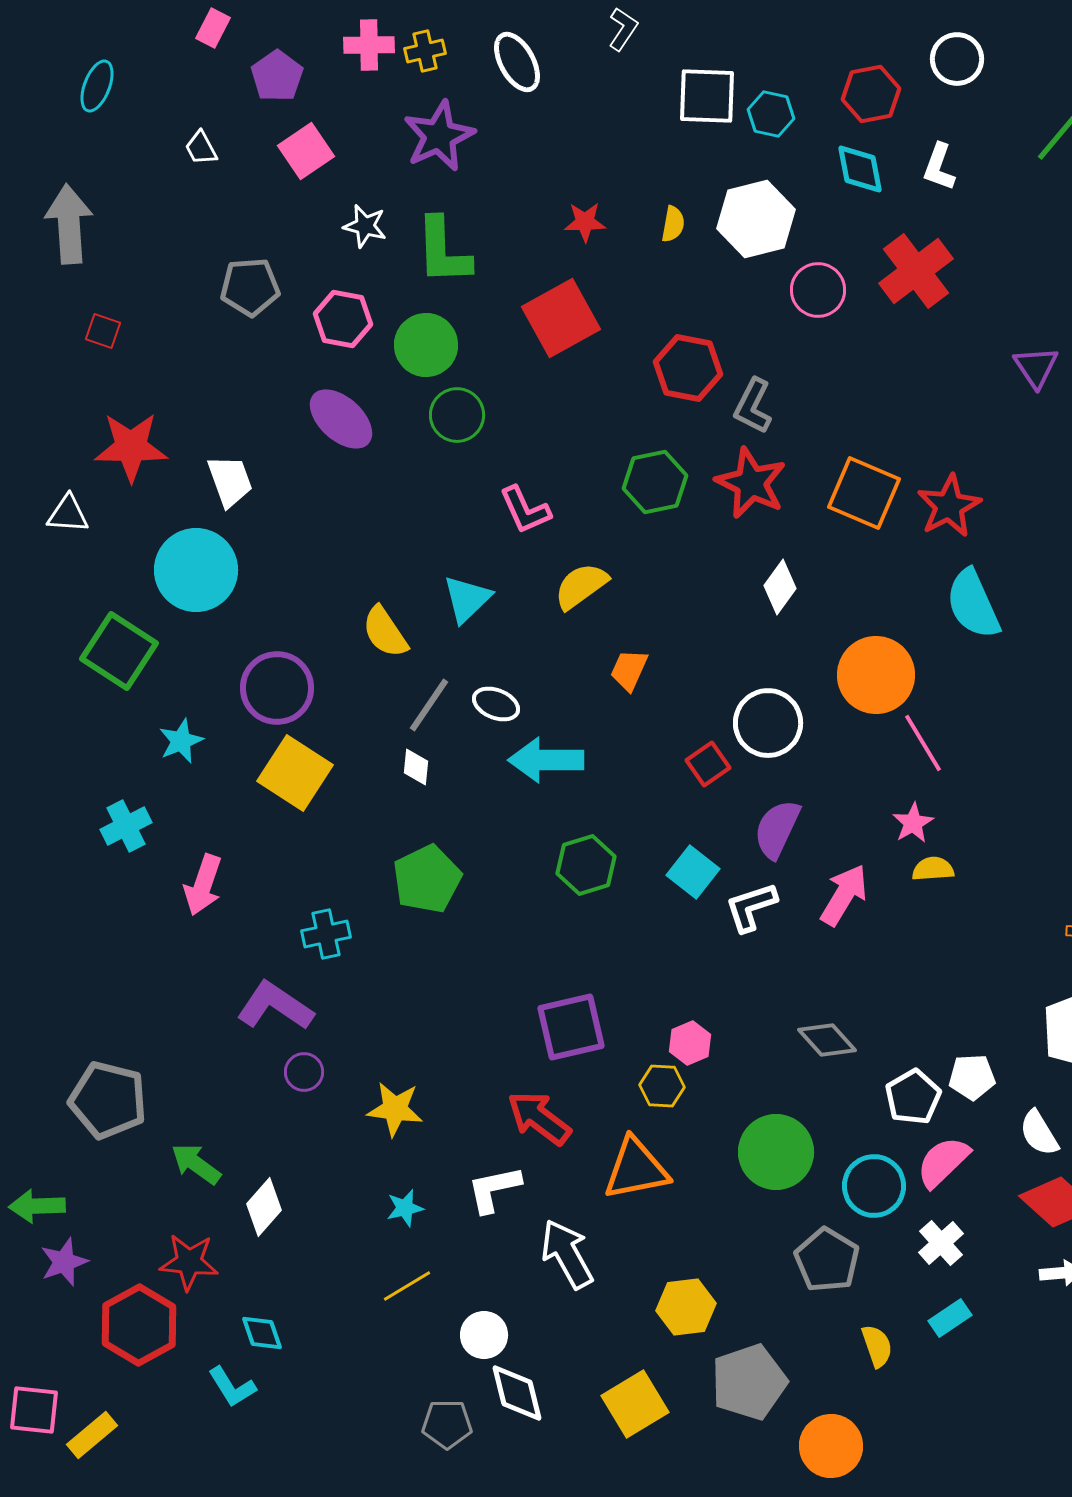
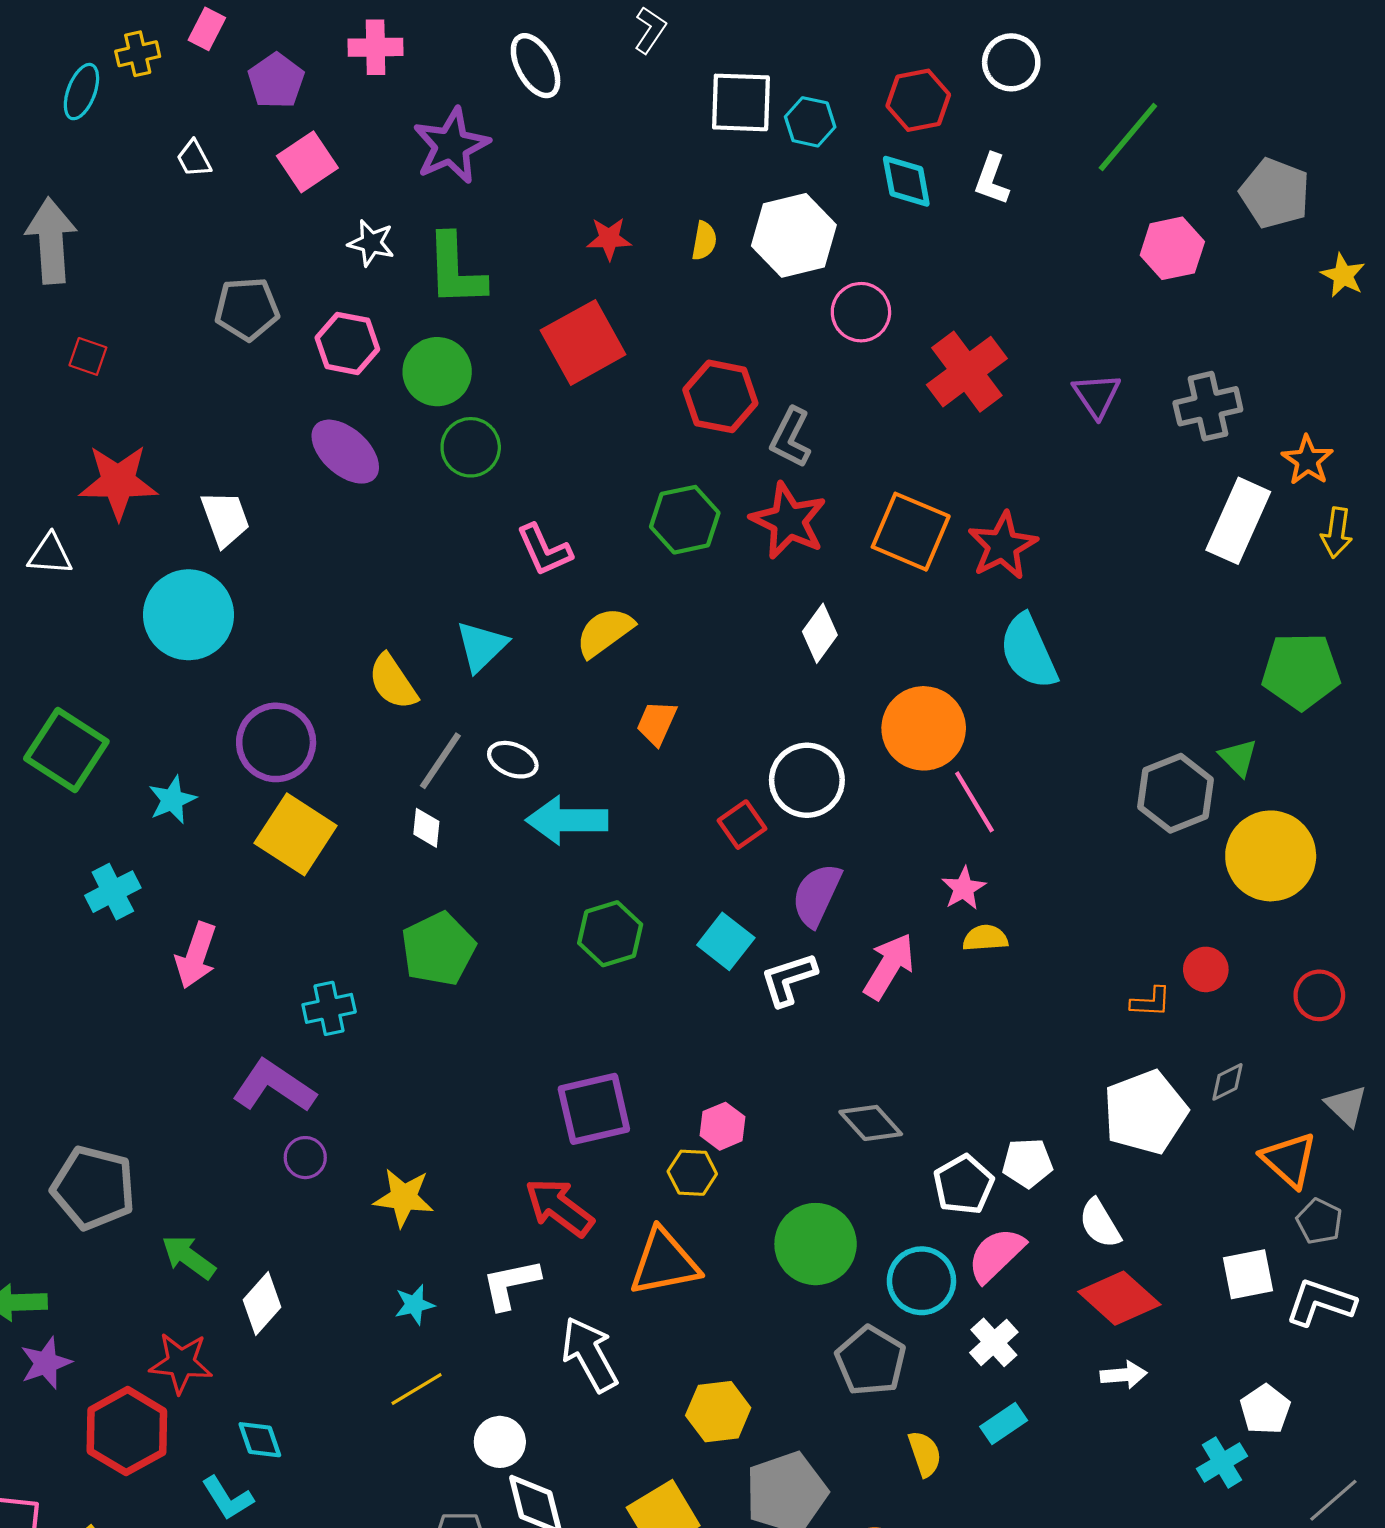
yellow cross: (425, 51) -> (138, 54), moved
red cross: (916, 271) -> (967, 372), moved
green square: (119, 651) -> (66, 750), moved

